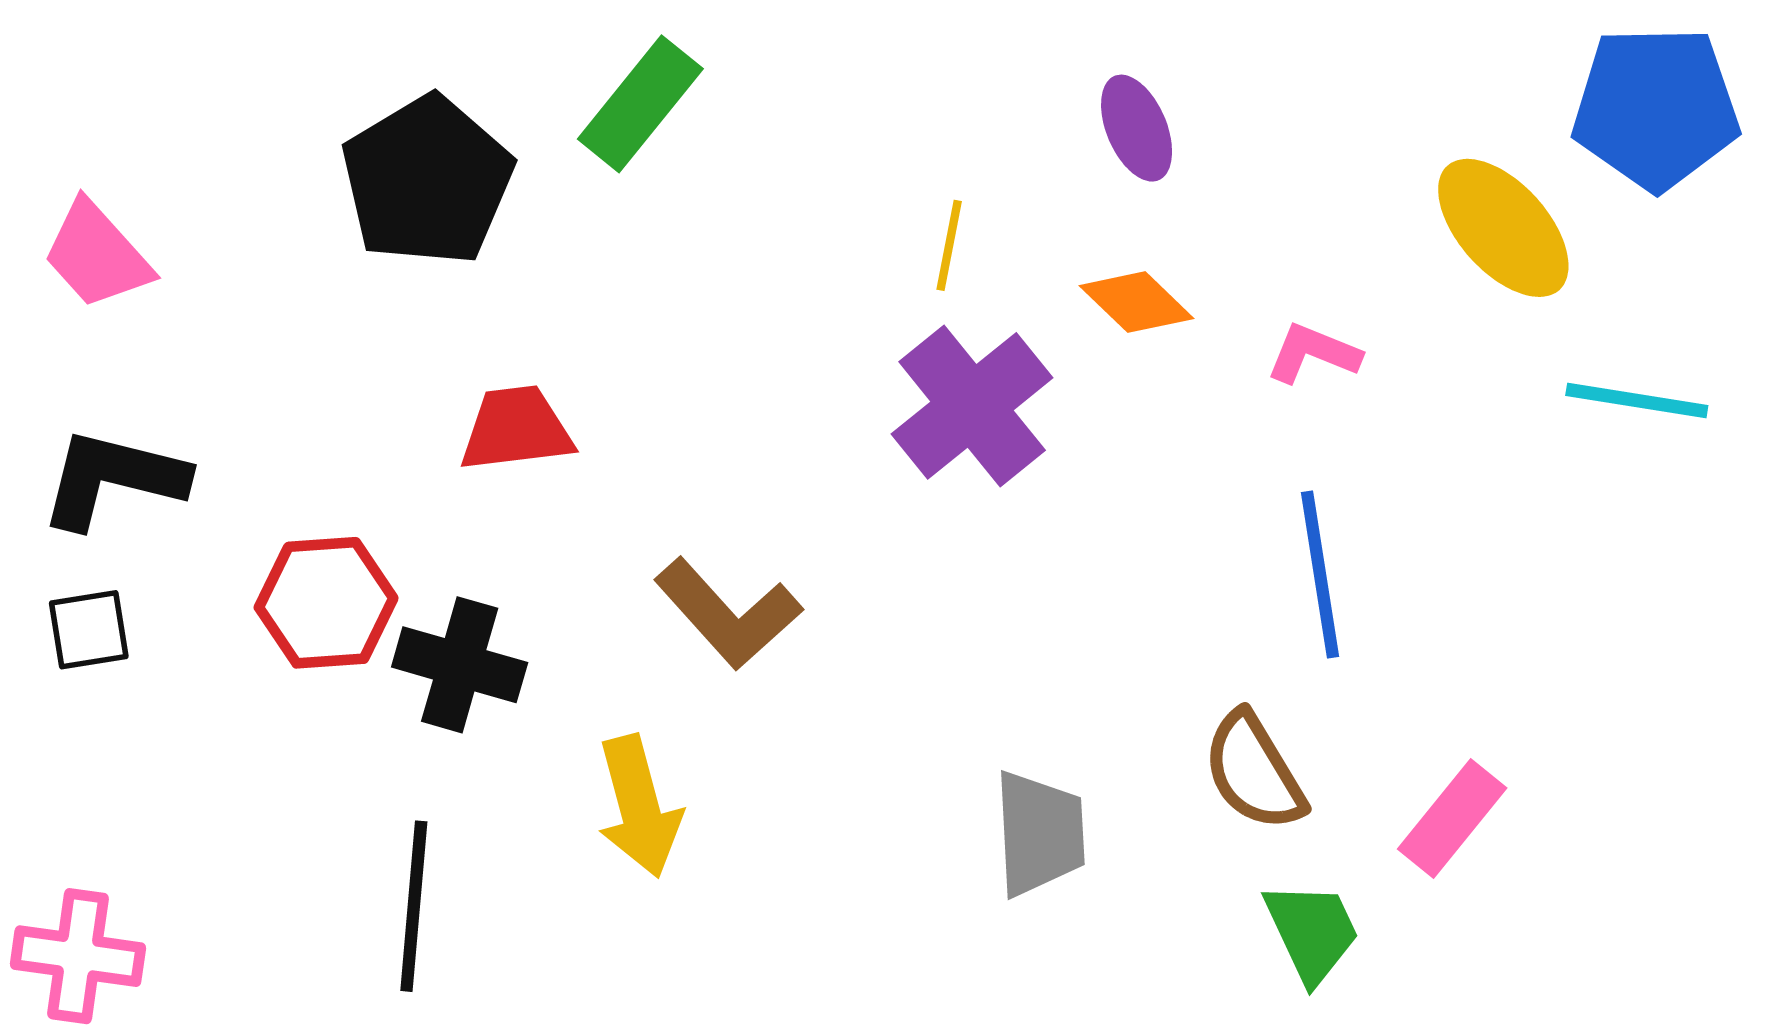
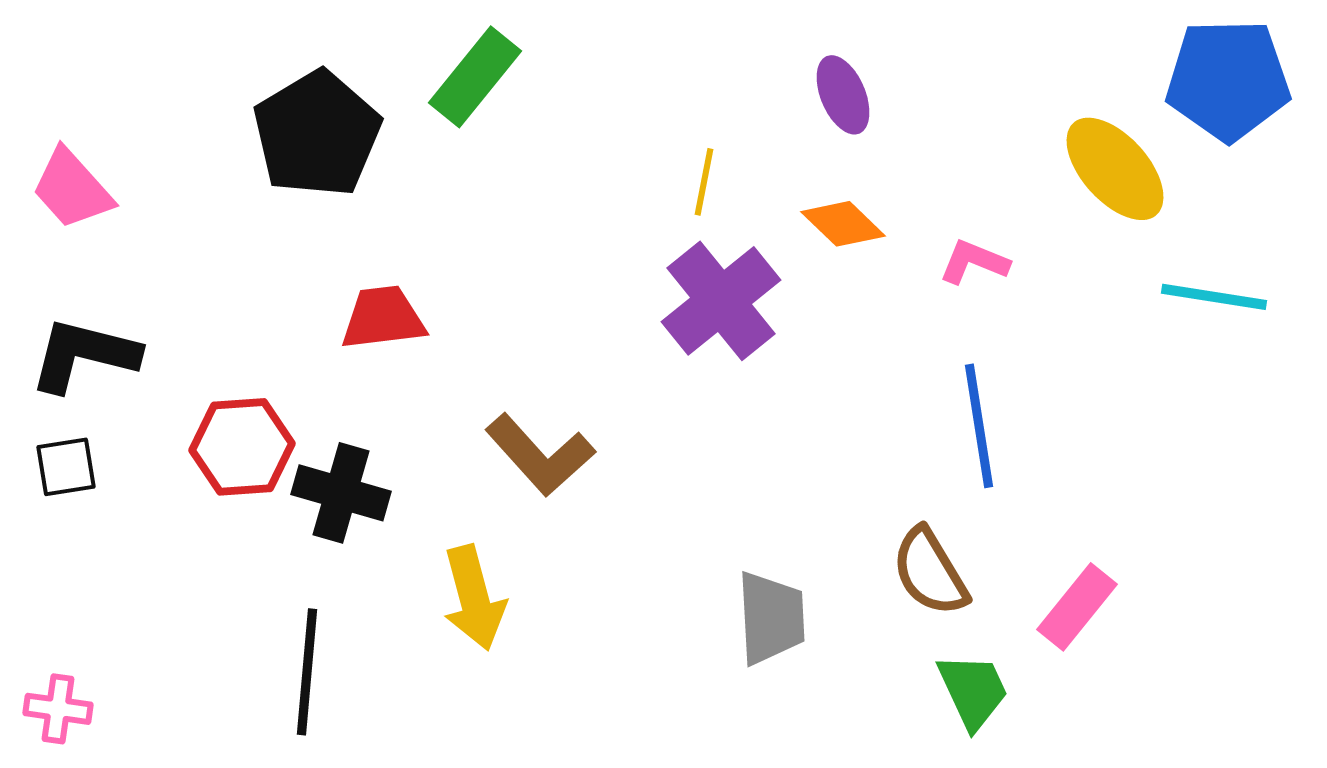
pink cross: (78, 956) -> (58, 709), size x0.7

